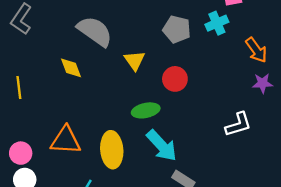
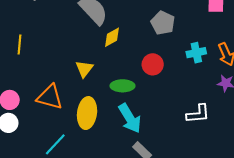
cyan cross: (217, 23) -> (196, 53), moved
yellow triangle: (135, 60) -> (84, 69), moved
yellow diamond: (71, 68) -> (112, 37), moved, turned 70

